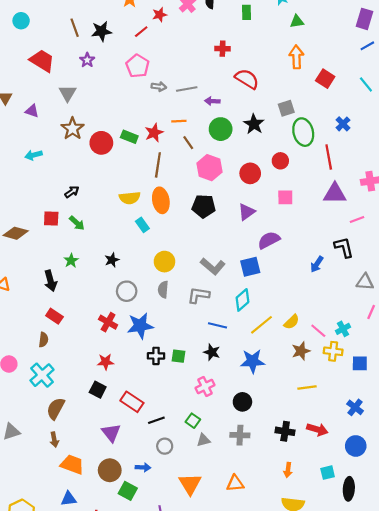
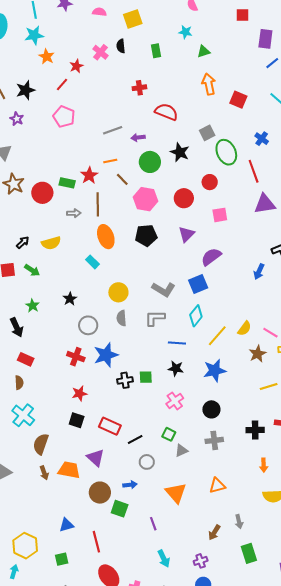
gray arrow: (159, 87) -> (74, 213), moved
yellow semicircle: (130, 198) -> (51, 243), moved
orange trapezoid: (72, 464) -> (69, 470), moved

